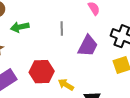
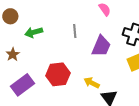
yellow arrow: (66, 85) -> (92, 83), moved

